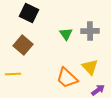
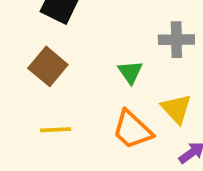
green triangle: (66, 34) -> (130, 72), moved
yellow line: (13, 74) -> (56, 130), moved

